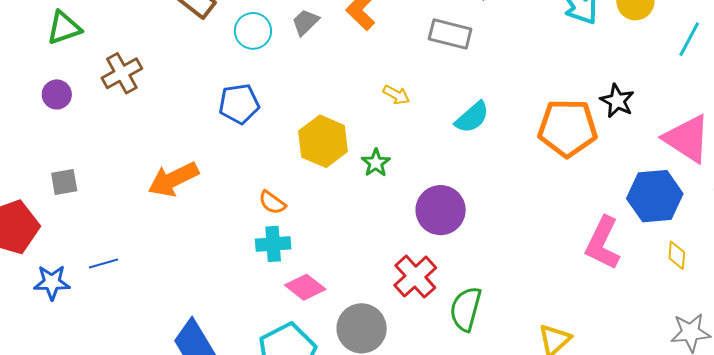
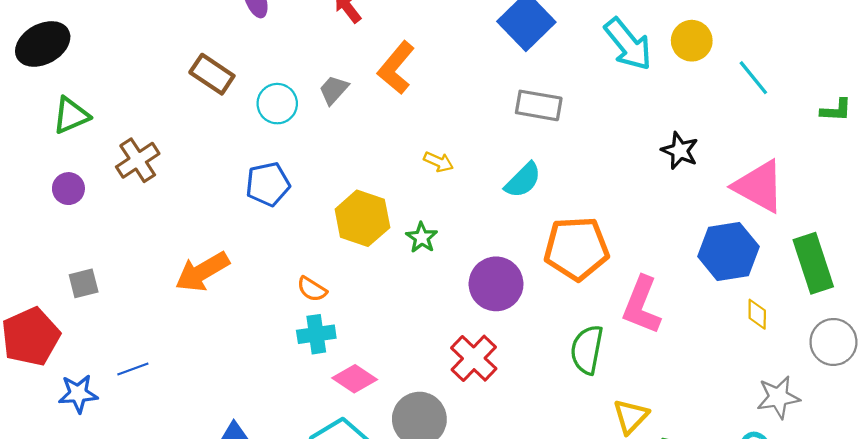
gray rectangle: (450, 34) -> (539, 105), moved
cyan line: (689, 39) -> (753, 78), turned -63
orange pentagon: (567, 128) -> (577, 248), moved
pink L-shape: (603, 243) -> (642, 305), moved
green semicircle: (466, 309) -> (587, 350), moved

